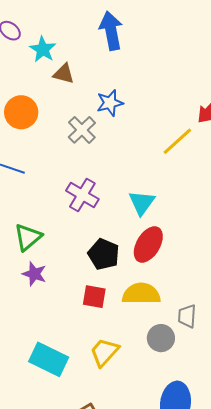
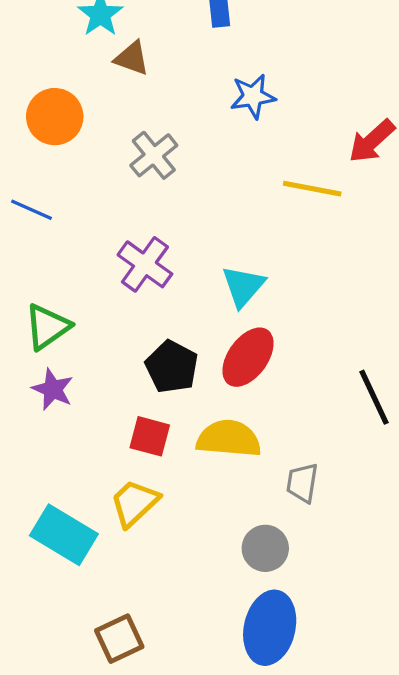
blue star: (110, 103) -> (253, 96), moved
yellow line: (177, 141) -> (312, 189), turned 48
gray circle: (161, 338) -> (265, 548), moved
yellow trapezoid: (104, 352) -> (135, 503), moved

